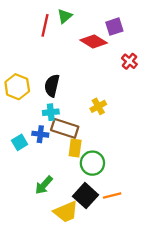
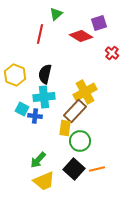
red line: (45, 25) -> (40, 34), moved
yellow cross: (98, 106) -> (85, 92), size x1.6
cyan cross: (51, 112) -> (44, 97), size x1.5
brown rectangle: (65, 128) -> (75, 111), moved, turned -65
cyan square: (20, 142) -> (22, 109), moved, turned -32
yellow trapezoid: (66, 212) -> (44, 181), moved

